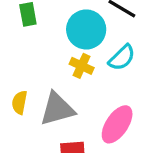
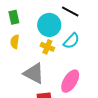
yellow semicircle: (19, 102) -> (15, 42), moved
gray triangle: (57, 109) -> (34, 73), turned 45

